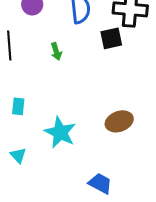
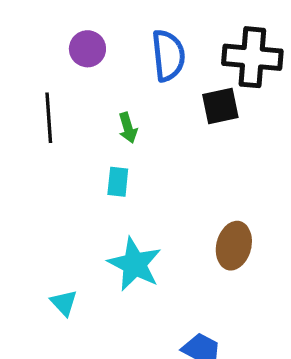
cyan rectangle: (18, 106) -> (118, 182), moved
brown ellipse: (119, 121) -> (234, 246), turned -56

